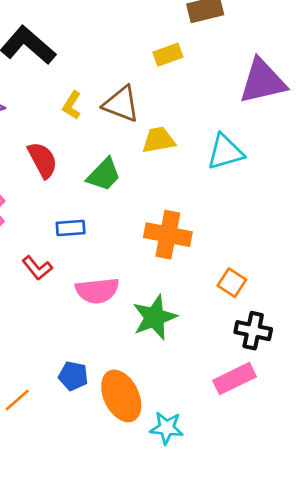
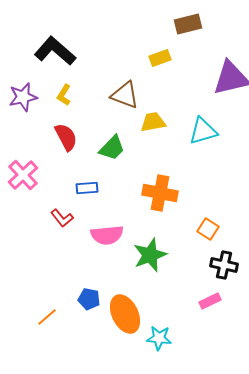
yellow L-shape: (72, 105) -> (64, 95), moved
pink rectangle: (235, 379) -> (210, 301), size x0.7

